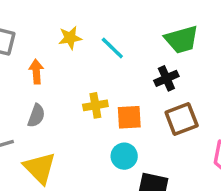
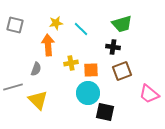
orange arrow: (36, 72) -> (48, 45), moved, size x1.5
black cross: (166, 78) -> (113, 47), turned 32
cyan circle: (124, 156) -> (88, 93), size x1.5

